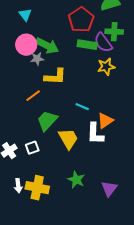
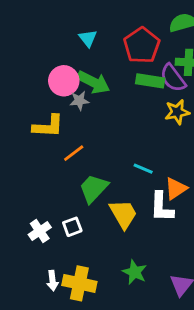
cyan triangle: (25, 15) -> (88, 38), moved
yellow L-shape: (55, 77) -> (48, 126), moved

